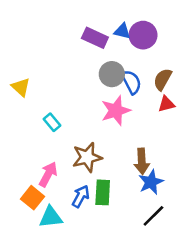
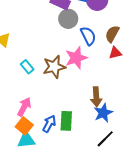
gray circle: (112, 74) -> (68, 19), moved
brown star: (87, 157) -> (54, 67), moved
orange square: (33, 198) -> (24, 126), moved

